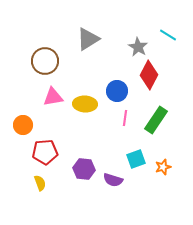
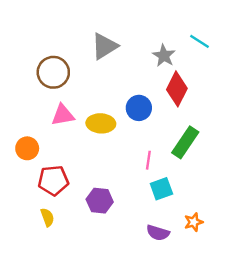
pink line: (125, 118) -> (148, 160), moved
orange star: (163, 167) -> (194, 222), moved
purple semicircle: (113, 180) -> (158, 233), moved

